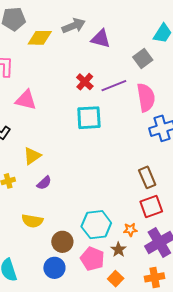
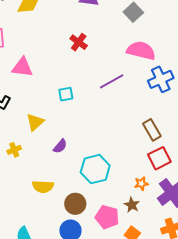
purple line: (114, 86) -> (112, 81), moved
pink semicircle: (146, 97) -> (141, 51), turned -60
cyan square: (89, 118) -> (66, 94), moved, size x0.6
purple semicircle: (44, 183) -> (60, 146), moved
cyan hexagon: (96, 225) -> (95, 169), moved

